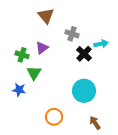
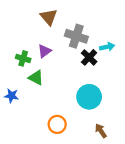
gray cross: (72, 34) -> (76, 36), size x1.5
green triangle: (34, 73) -> (36, 78), turned -35
blue star: (19, 90) -> (11, 96), moved

